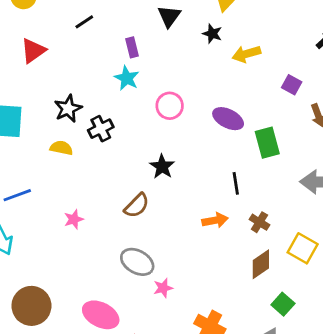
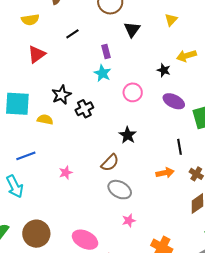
black star: (212, 34) -> (164, 70), moved
yellow semicircle: (61, 148) -> (45, 119), moved
gray ellipse: (137, 262) -> (120, 190), moved

